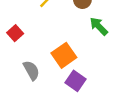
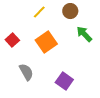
orange square: (64, 55) -> (46, 42), moved

